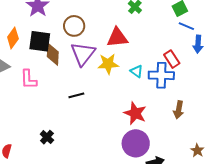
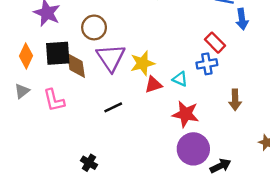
red triangle: (117, 38) -> (153, 85), moved, size x0.7
cyan triangle: (137, 71) -> (180, 79), moved
blue cross: (161, 75) -> (207, 64), size x0.7

